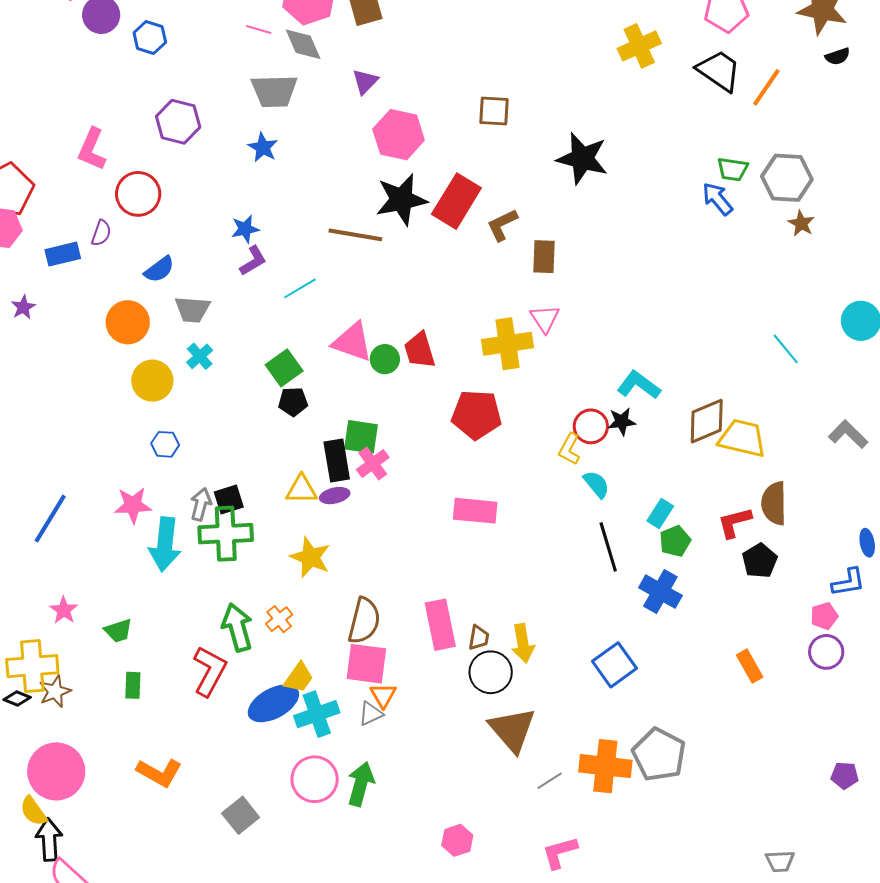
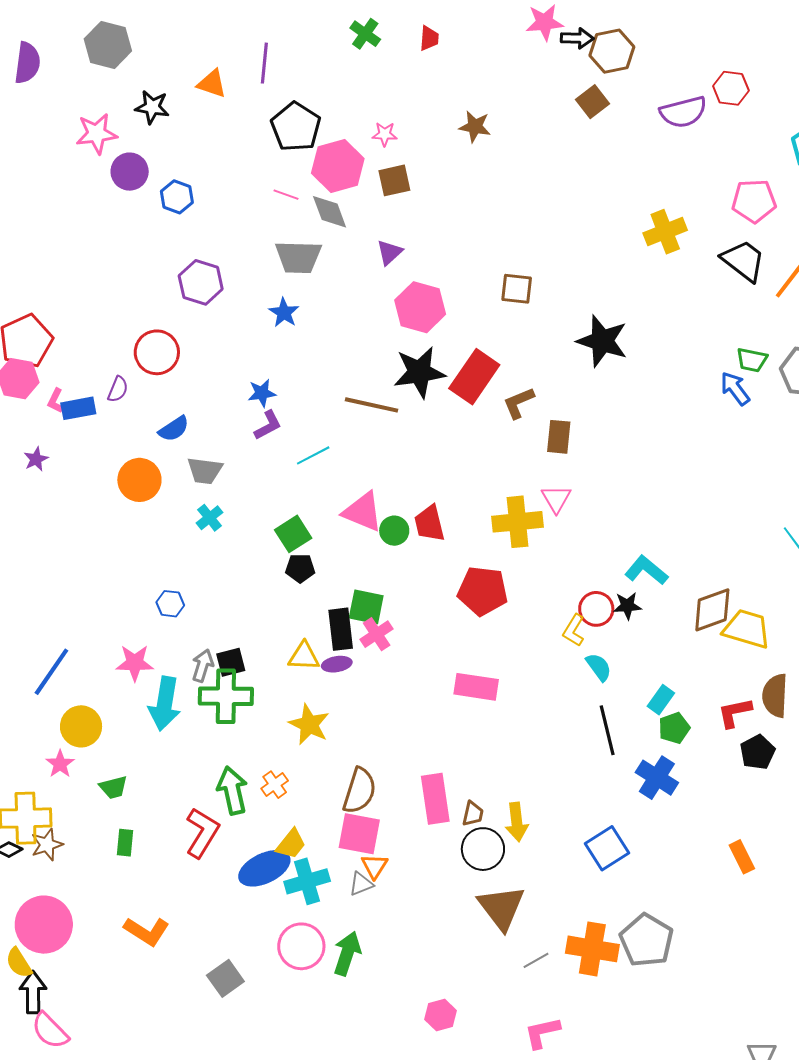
pink L-shape: (92, 149) -> (56, 401), moved, size x0.6
yellow circle: (152, 381) -> (81, 726), moved

